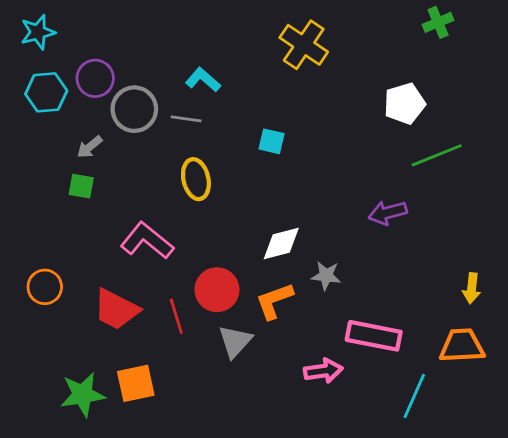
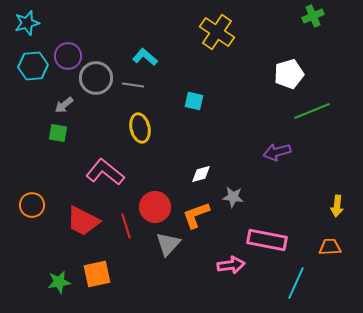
white diamond: (281, 243) -> (201, 174), size x0.7
orange trapezoid: (462, 346) -> (330, 247), size x0.7
green star: (83, 395) -> (59, 282), size x0.7

